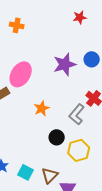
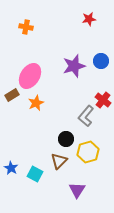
orange star: (42, 108) -> (36, 103), moved
brown triangle: (50, 175) -> (59, 161), moved

